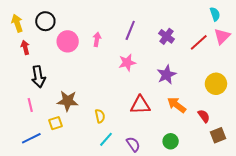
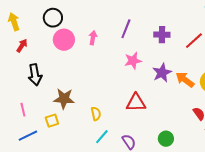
black circle: (45, 21) -> (53, 18), moved
purple cross: (167, 36) -> (162, 35), turned -35
red arrow: (25, 47) -> (22, 46), turned 48
pink star: (127, 63) -> (133, 61), moved
pink line: (30, 105) -> (23, 110), moved
orange arrow: (177, 105) -> (185, 80), moved

